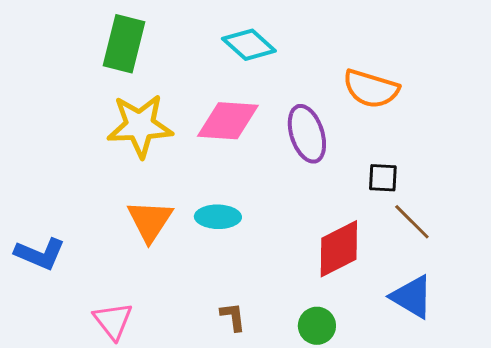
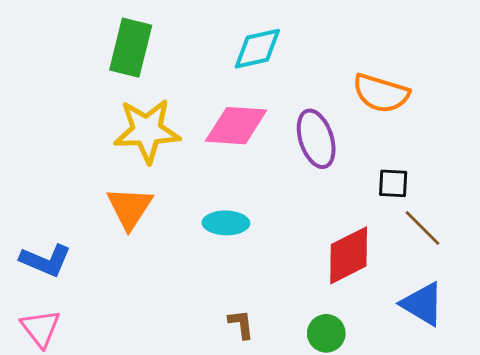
cyan diamond: (249, 45) -> (257, 49), turned -54
orange triangle: (150, 221) -> (130, 208), moved
pink triangle: (113, 321) -> (41, 328), moved

